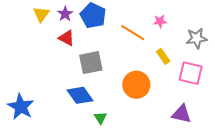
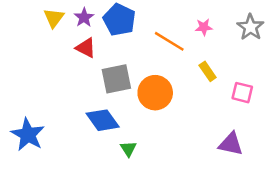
gray star: (197, 38) -> (250, 27), moved, turned -30
pink square: (191, 73) -> (242, 93), size x0.7
orange circle: (136, 85) -> (155, 93), moved

